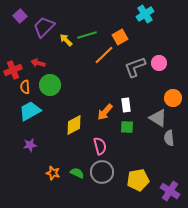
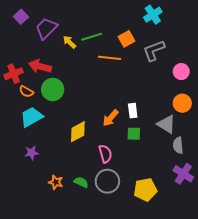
orange line: (104, 55) -> (110, 58), turned 50
red arrow: (38, 63) -> (40, 66), size x1.5
pink circle: (159, 63) -> (181, 72), moved
gray L-shape: (135, 67) -> (154, 50), moved
orange semicircle: (25, 87) -> (26, 92), turned -56
purple cross: (170, 191) -> (183, 174), moved

